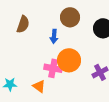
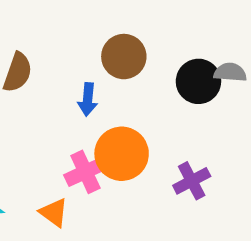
pink cross: (53, 68) -> (85, 172), turned -36

